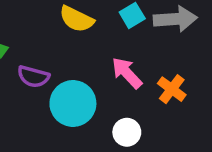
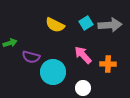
orange cross: (172, 89) -> (108, 64), turned -35

